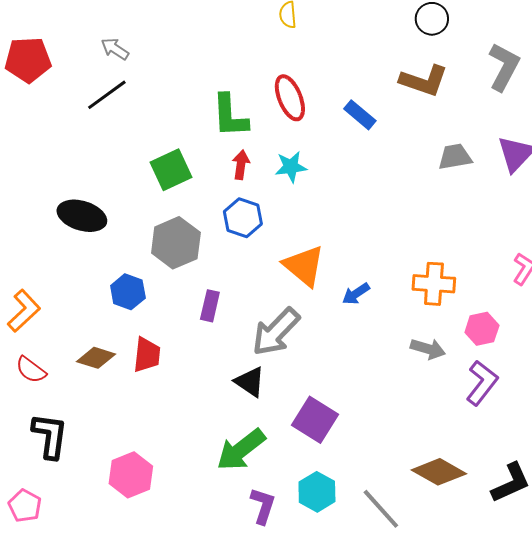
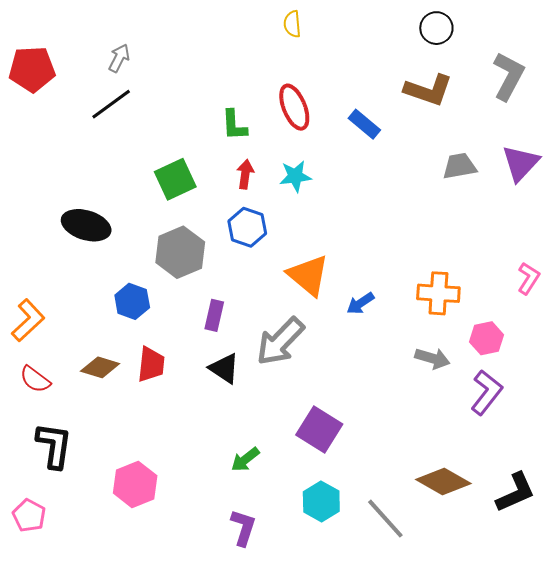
gray arrow: (115, 49) -> (119, 58), turned 84
green L-shape: (230, 116) -> (234, 125), size x0.7
black triangle: (250, 382) -> (224, 368), moved
green arrow: (241, 450) -> (245, 459), size x0.6
purple L-shape: (263, 506) -> (243, 528), moved

